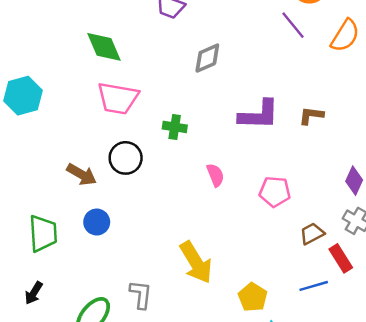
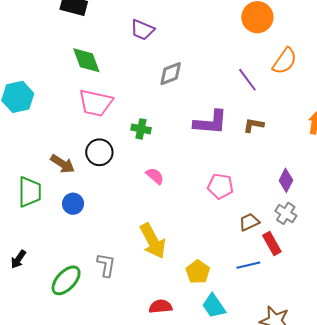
purple line: (293, 25) -> (247, 80), moved
pink semicircle: (215, 175) -> (155, 176), moved, turned -30
green trapezoid: (43, 233) -> (30, 192), moved

